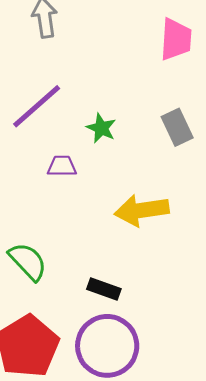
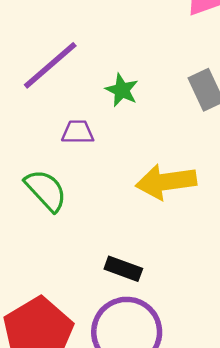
green semicircle: (28, 261) -> (46, 190), moved

